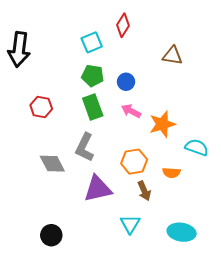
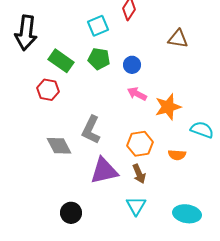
green rectangle: (93, 107) -> (61, 61), moved, turned -35
brown arrow: (144, 191) -> (139, 174), moved
black circle: (51, 235) -> (71, 213), moved

